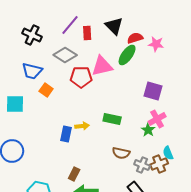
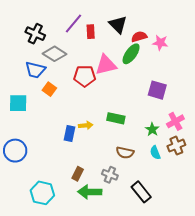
gray diamond: (65, 55) -> (54, 54), moved
pink cross: (157, 119) -> (175, 121), moved
cyan semicircle: (168, 153) -> (155, 153), moved
brown cross: (159, 164) -> (176, 146), moved
gray cross: (142, 165) -> (110, 175), moved

